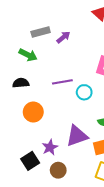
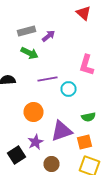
green arrow: (28, 55) -> (30, 53), moved
orange circle: (33, 112) -> (34, 112), moved
brown circle: (58, 170) -> (52, 164), moved

